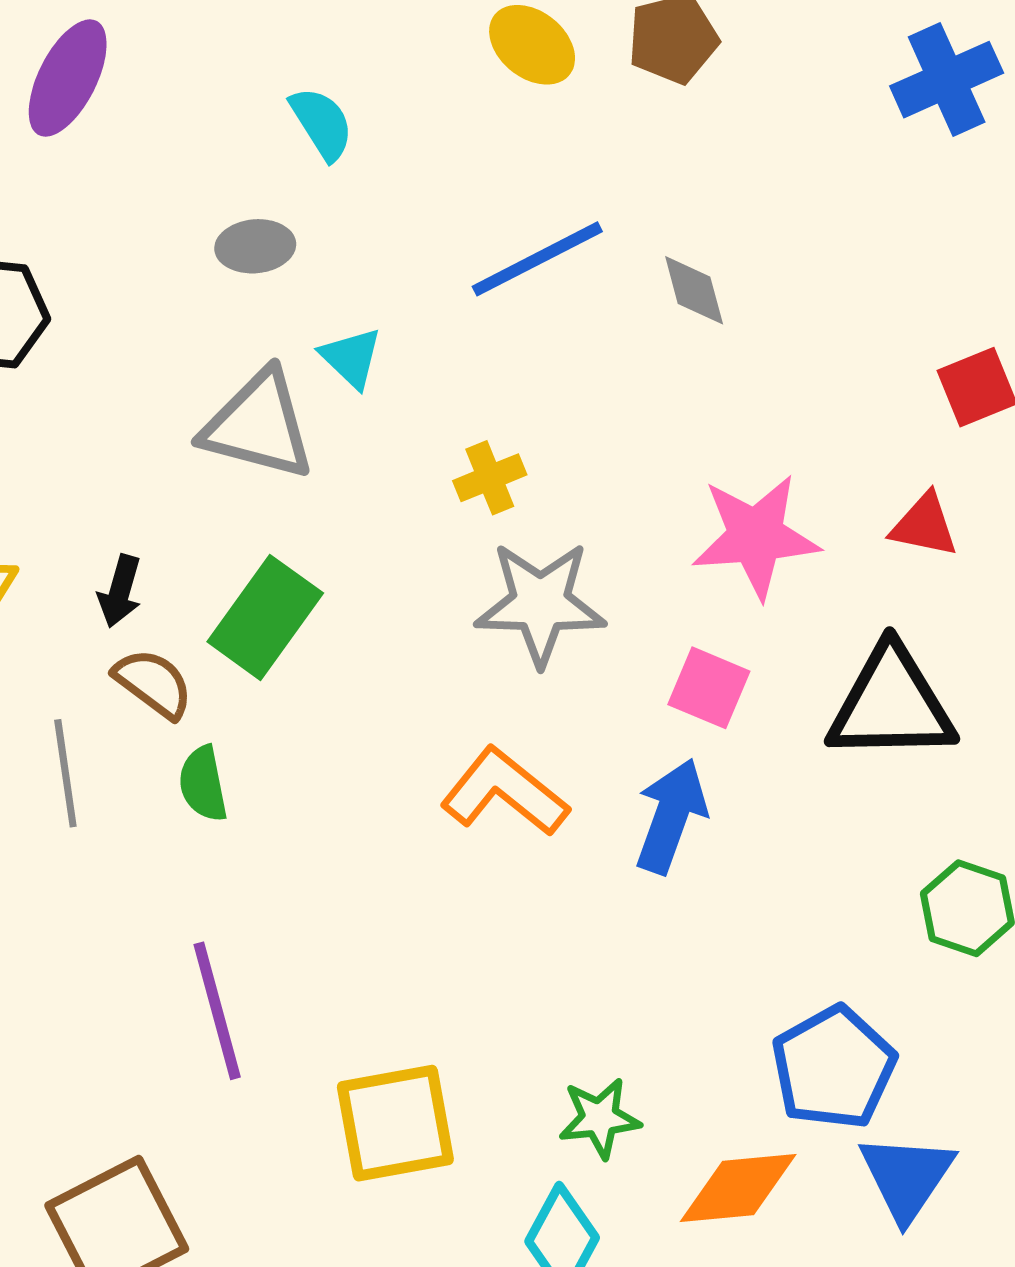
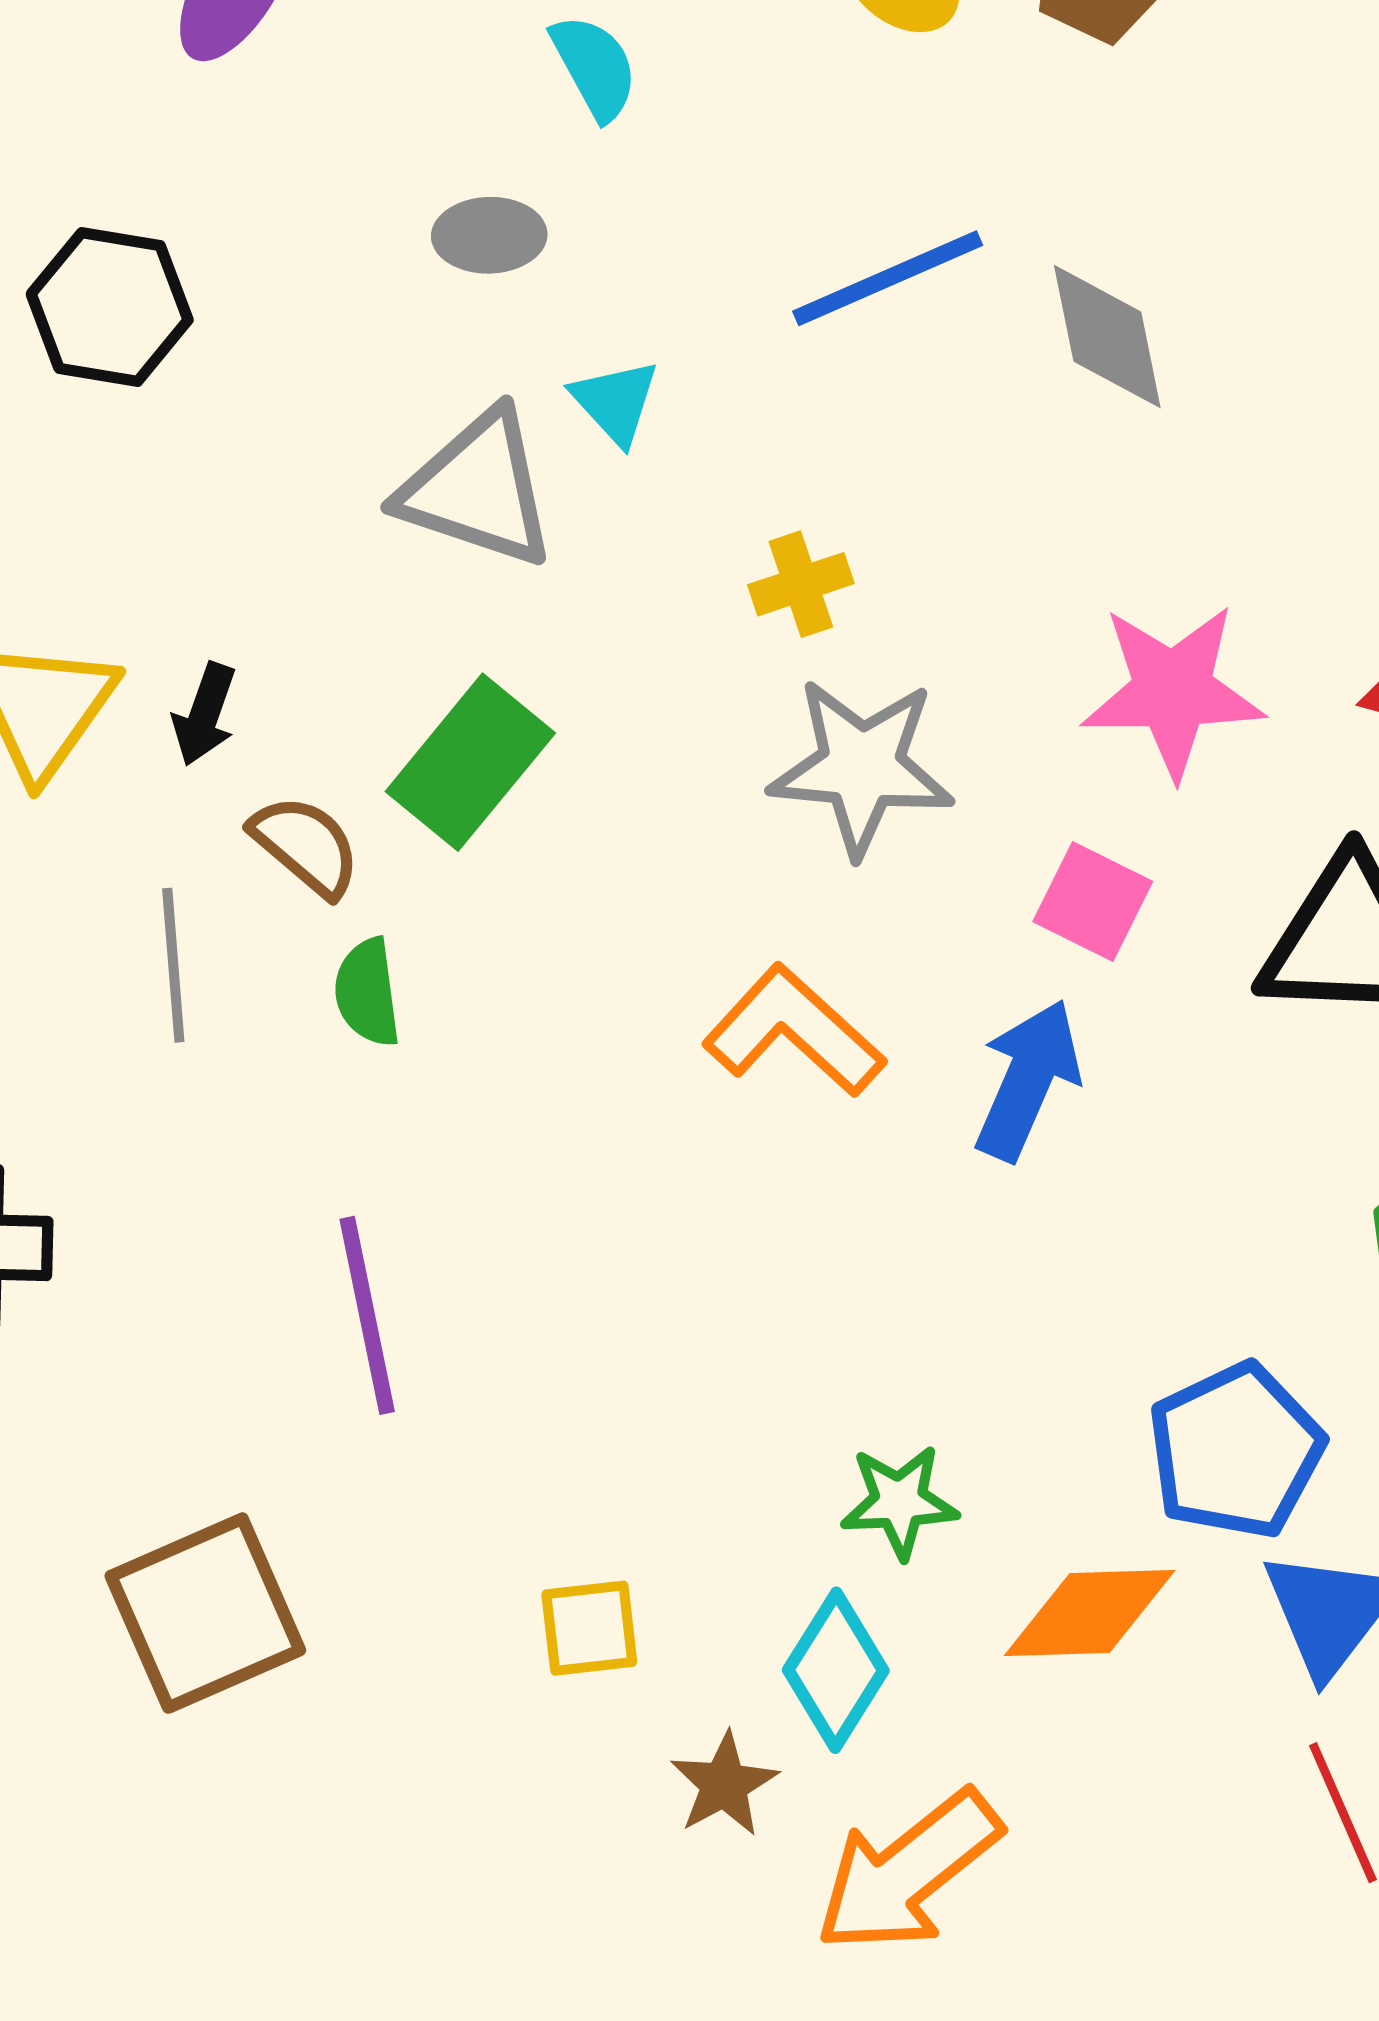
gray diamond: (694, 290) -> (1107, 337), size x1.4
black arrow: (120, 591) -> (205, 714), moved
yellow square: (395, 1123) -> (589, 1628), moved, size x0.6

